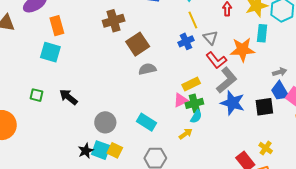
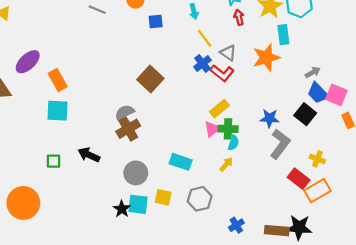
brown cross: (114, 21) -> (128, 129), moved
red L-shape: (216, 60) -> (222, 73), moved
gray semicircle: (147, 69) -> (125, 112), moved
gray L-shape: (227, 80) -> (280, 144), moved
green cross: (194, 103) -> (228, 129), turned 30
blue star: (233, 103) -> (269, 118), size x0.7
black square: (264, 107) -> (305, 114), turned -30
yellow square: (115, 150) -> (163, 197), moved

